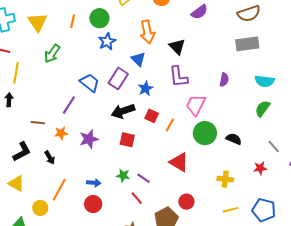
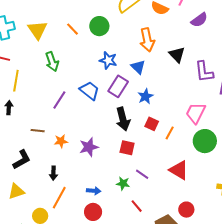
orange line: (73, 21) -> (73, 29), turned -56
blue star: (107, 41) -> (108, 60), moved, turned -30
green arrow: (52, 54) -> (52, 62), turned -54
purple L-shape: (178, 77) -> (204, 72), moved
purple line: (69, 105) -> (59, 100), moved
black arrow: (123, 111) -> (123, 119), turned -85
black arrow: (50, 158) -> (53, 173), moved, turned 32
purple line: (144, 178) -> (142, 174), moved
yellow triangle: (16, 183) -> (16, 191), turned -48

